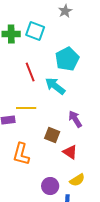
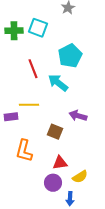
purple arrow: (75, 119) -> (78, 116), turned -42
red triangle: (70, 152) -> (60, 163), moved, turned -42

